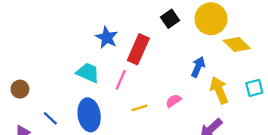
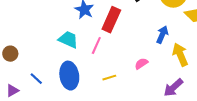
yellow line: (139, 108) -> (109, 78), moved

